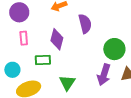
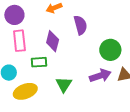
pink rectangle: (24, 38) -> (19, 41), size x1.5
purple arrow: (104, 75) -> (100, 76), turned -125

